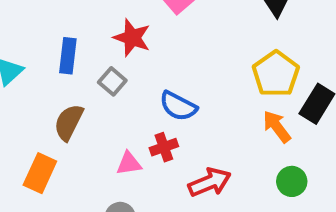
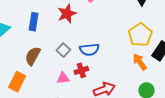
red star: (132, 38) -> (67, 14), turned 30
gray square: (112, 81) -> (63, 50), moved
blue semicircle: (178, 106) -> (89, 50), turned -36

